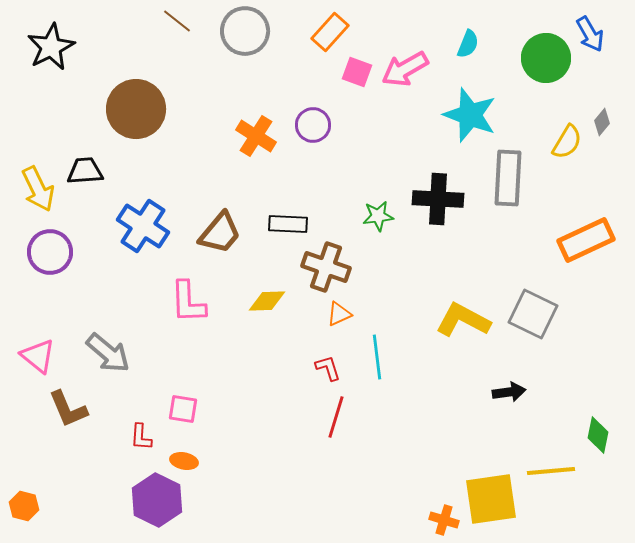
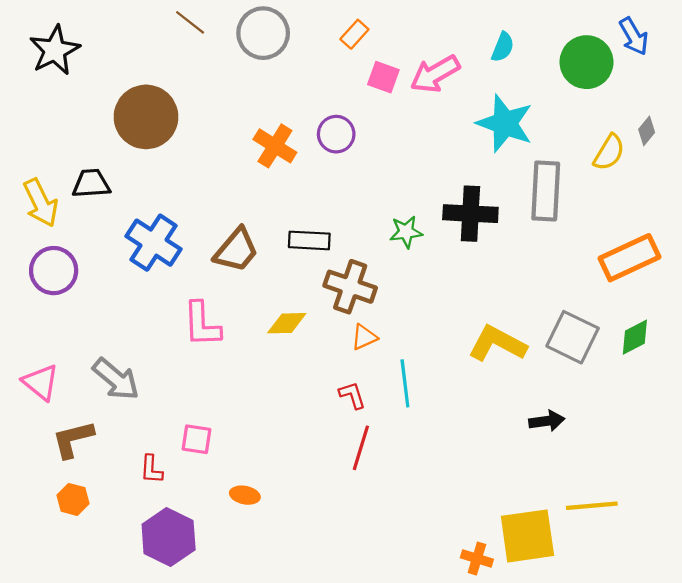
orange rectangle: (330, 32) -> (354, 34), size x0.7
brown L-shape: (68, 409) -> (73, 439), turned 99
green diamond: (598, 435) -> (635, 337), moved, turned 51
orange ellipse: (184, 461) -> (245, 495), moved
orange hexagon: (24, 506) -> (73, 499), moved

